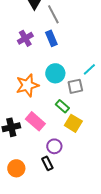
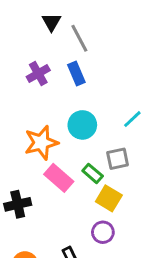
gray square: (75, 86) -> (118, 159), moved
pink rectangle: (35, 121) -> (59, 178), moved
purple circle: (54, 146) -> (103, 232), moved

